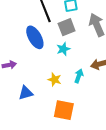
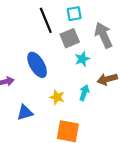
blue ellipse: (35, 37) -> (37, 65), moved
cyan star: (63, 49) -> (82, 59), moved

